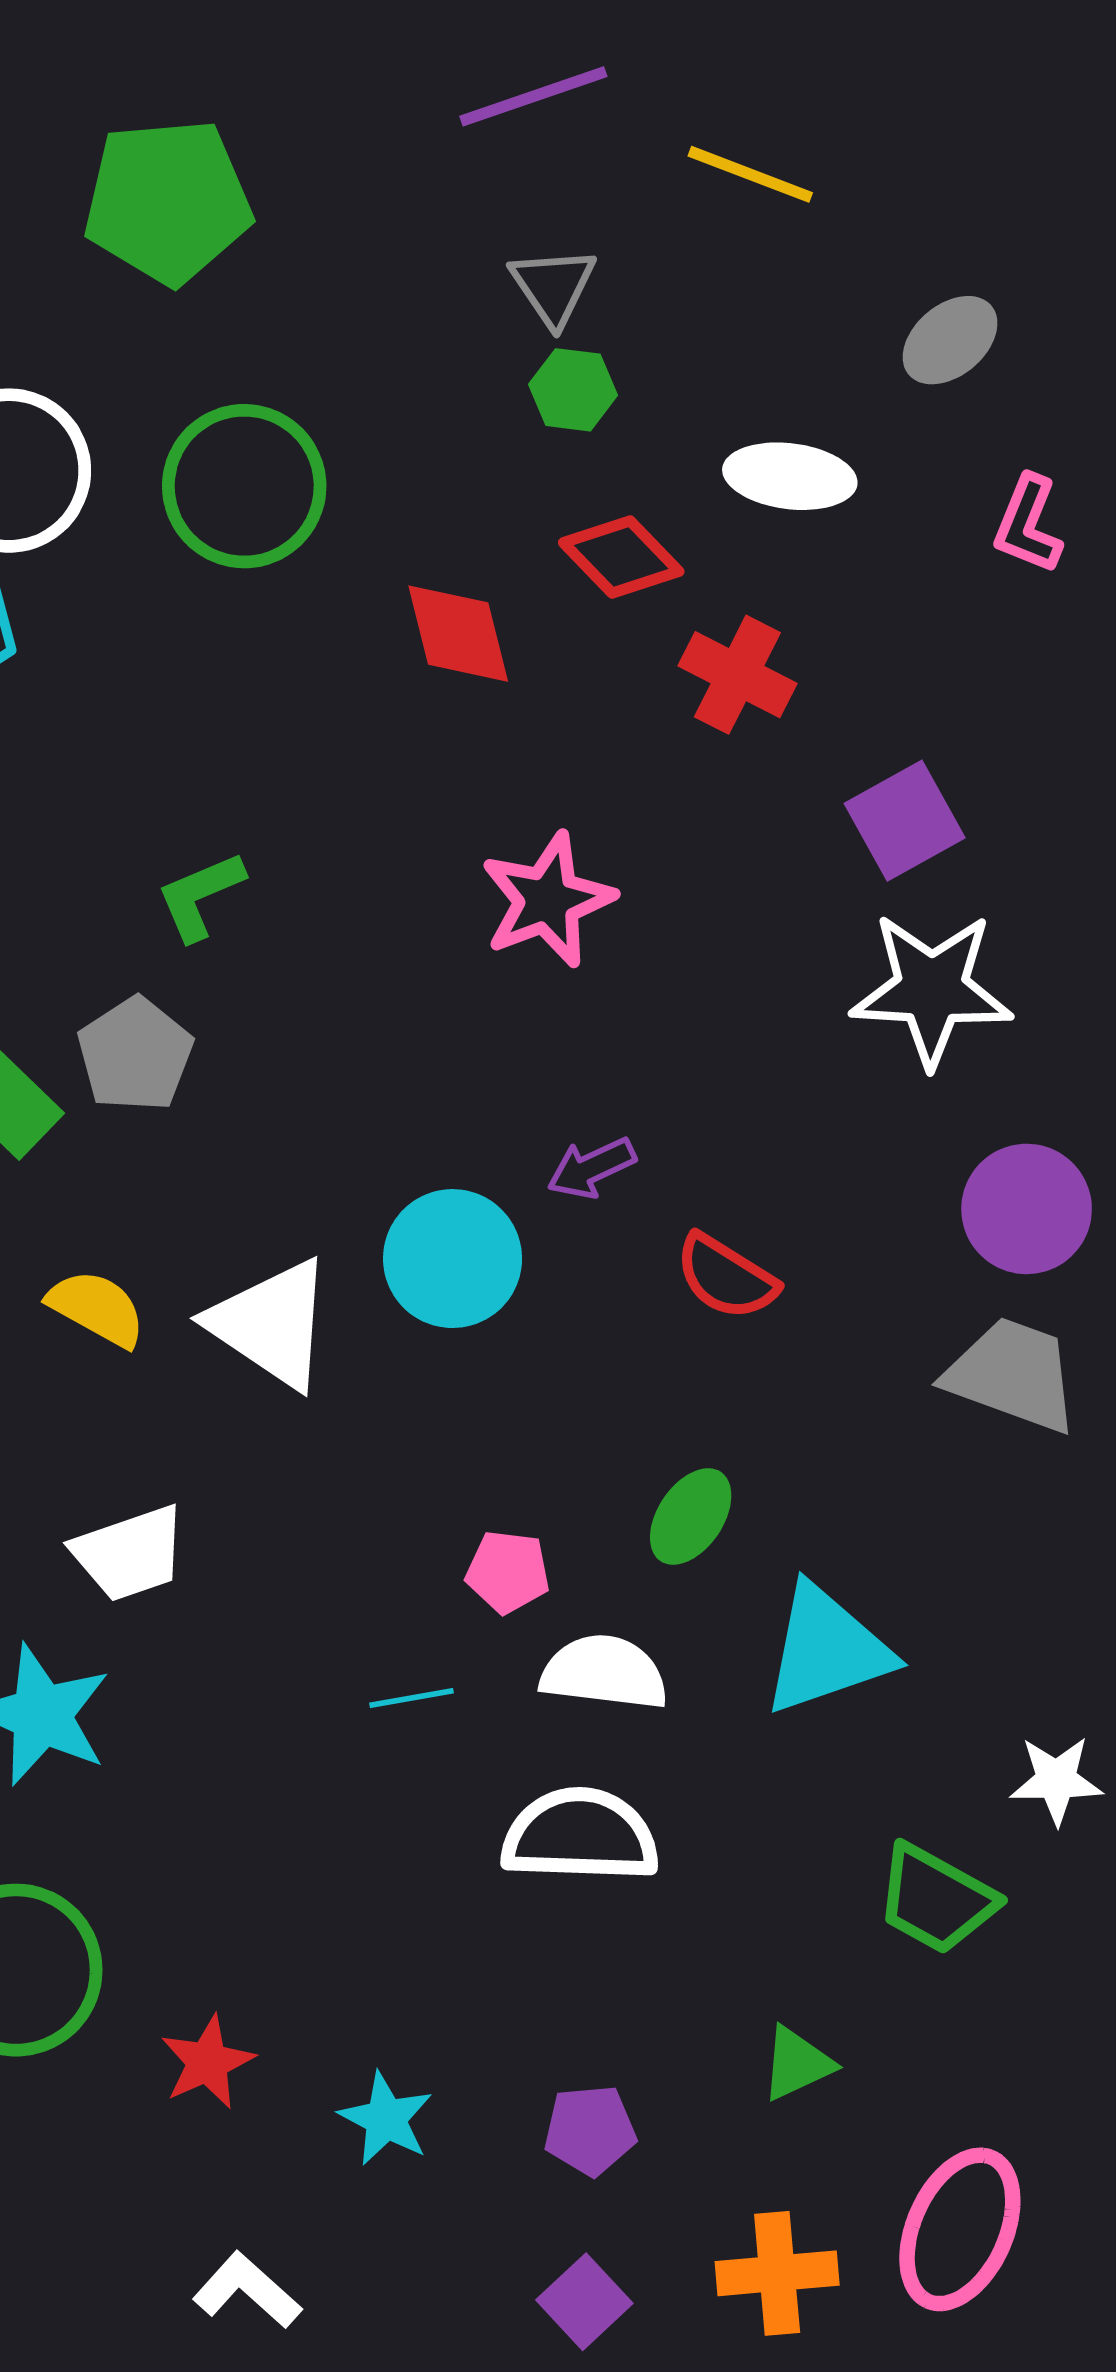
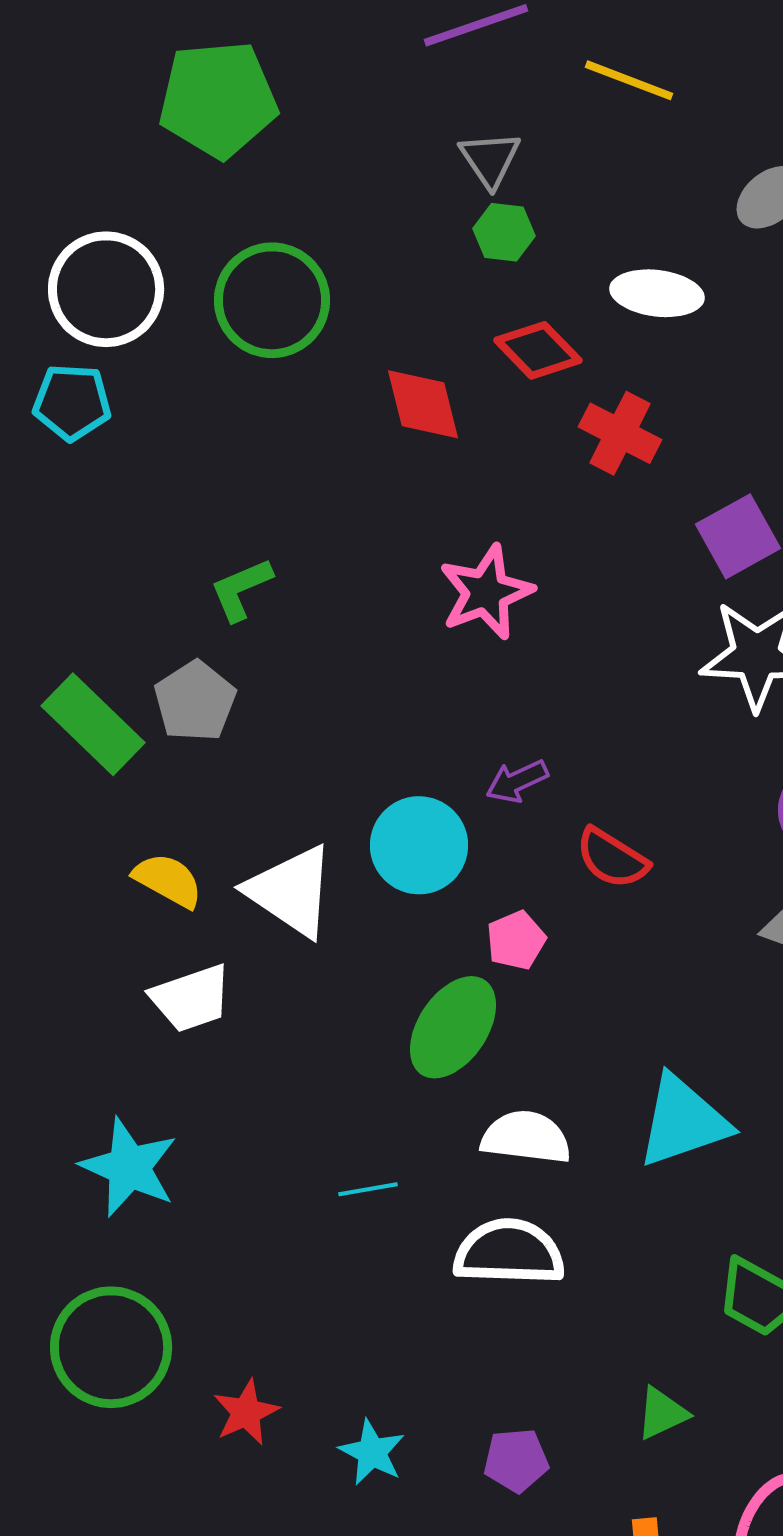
green ellipse: (691, 1517) -> (453, 1027), moved, size x1.5
white trapezoid: (129, 1553) -> (191, 998), moved
pink pentagon: (508, 1572) -> (516, 940), moved, turned -30
cyan line: (411, 1698) -> (368, 1189), moved

